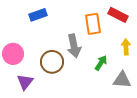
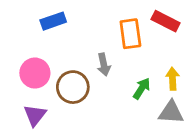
gray arrow: (74, 46) -> (104, 65), size x0.7
yellow arrow: (126, 47) -> (173, 79), moved
pink circle: (13, 54) -> (35, 73), moved

